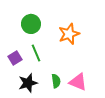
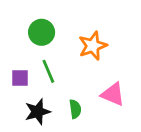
purple square: (15, 58) -> (20, 78), turned 32
pink triangle: (78, 82) -> (113, 94), moved

